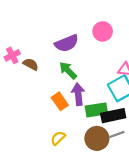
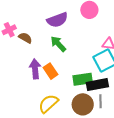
purple arrow: (78, 94) -> (35, 69), moved
gray line: (117, 134) -> (100, 101), turned -72
yellow semicircle: (58, 138) -> (48, 104), size x1.5

